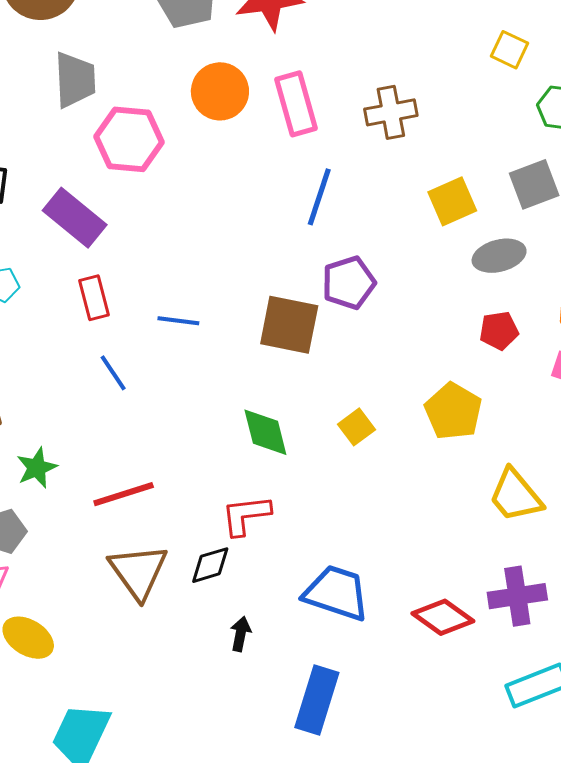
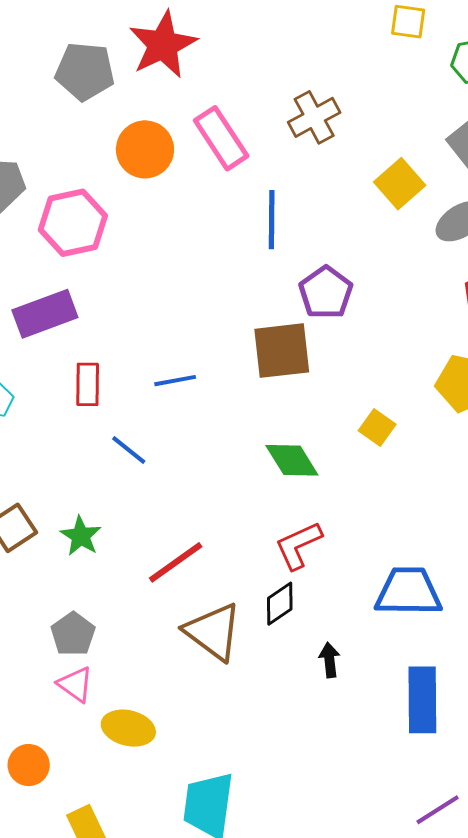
purple rectangle: (75, 218) -> (45, 314), turned -42
red rectangle: (94, 298) -> (88, 384), turned 33
green star: (37, 468) -> (81, 536), moved

